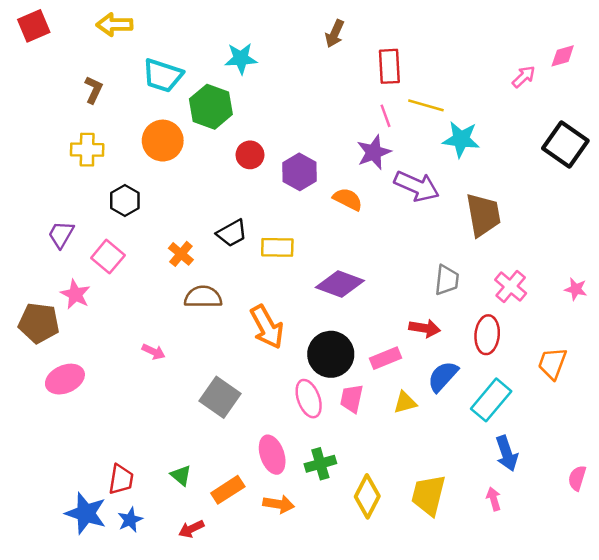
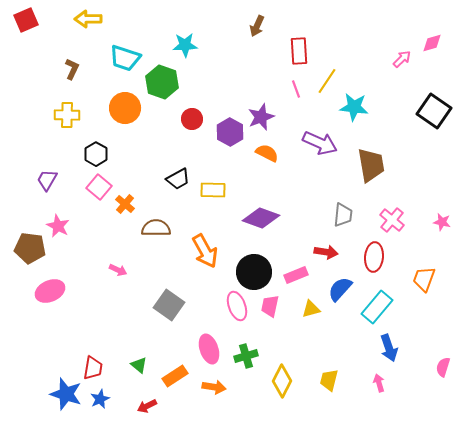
yellow line: (426, 105) -> (327, 81), turned -72
purple star: (374, 152) -> (261, 117), moved
orange cross: (181, 254) -> (125, 204), moved
pink square: (108, 257) -> (99, 187), moved
yellow trapezoid: (429, 495) -> (329, 380), size x0.7

